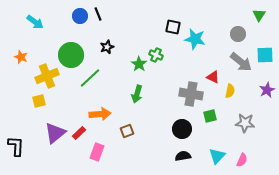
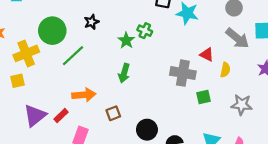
black circle: (182, 129) -> (147, 130), moved

